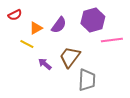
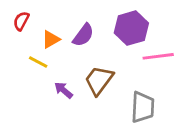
red semicircle: (15, 15) -> (21, 21), turned 144
gray trapezoid: (87, 80) -> (143, 107), moved

